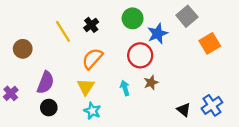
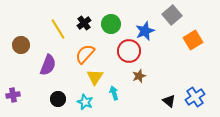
green circle: (133, 18) -> (111, 24), moved
purple semicircle: (46, 83) -> (48, 65), moved
yellow triangle: (86, 87) -> (95, 77), moved
cyan arrow: (125, 88) -> (114, 93), moved
purple cross: (11, 93) -> (13, 95), moved, turned 32
black circle: (49, 108) -> (58, 99), moved

